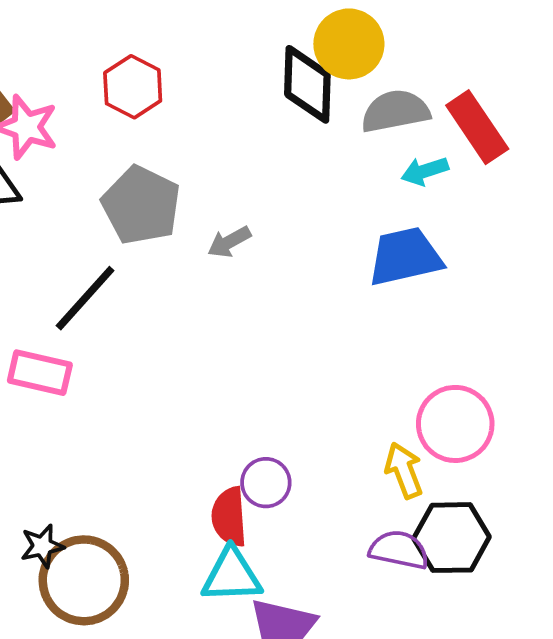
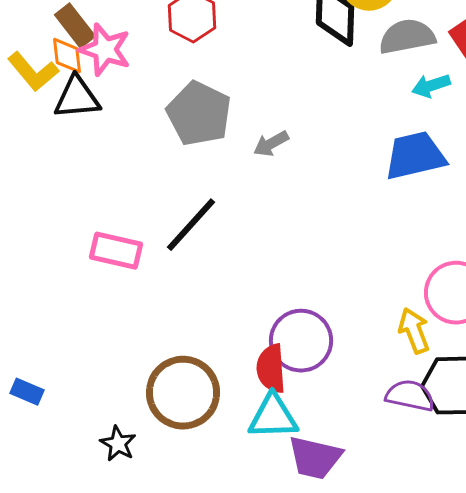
black line: (85, 298) -> (191, 225), moved
purple circle: (266, 483) -> (301, 341), size x1.5
black star: (42, 546) -> (118, 444), moved, turned -30
brown circle: (84, 580) -> (183, 393), moved

